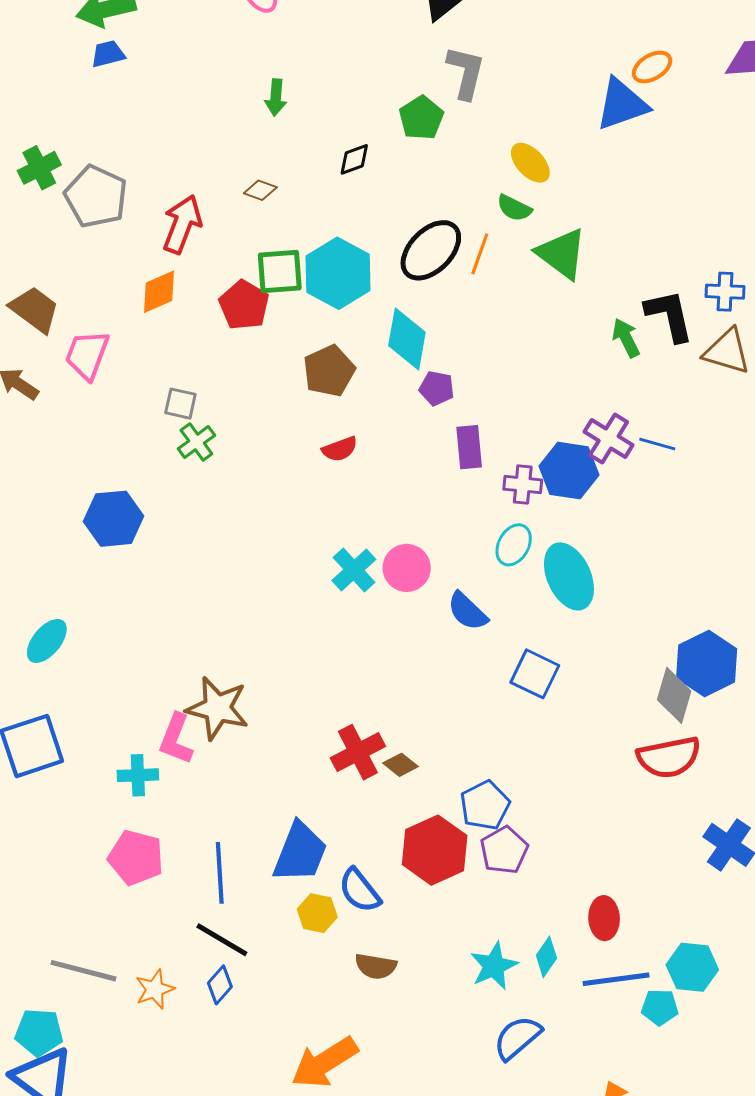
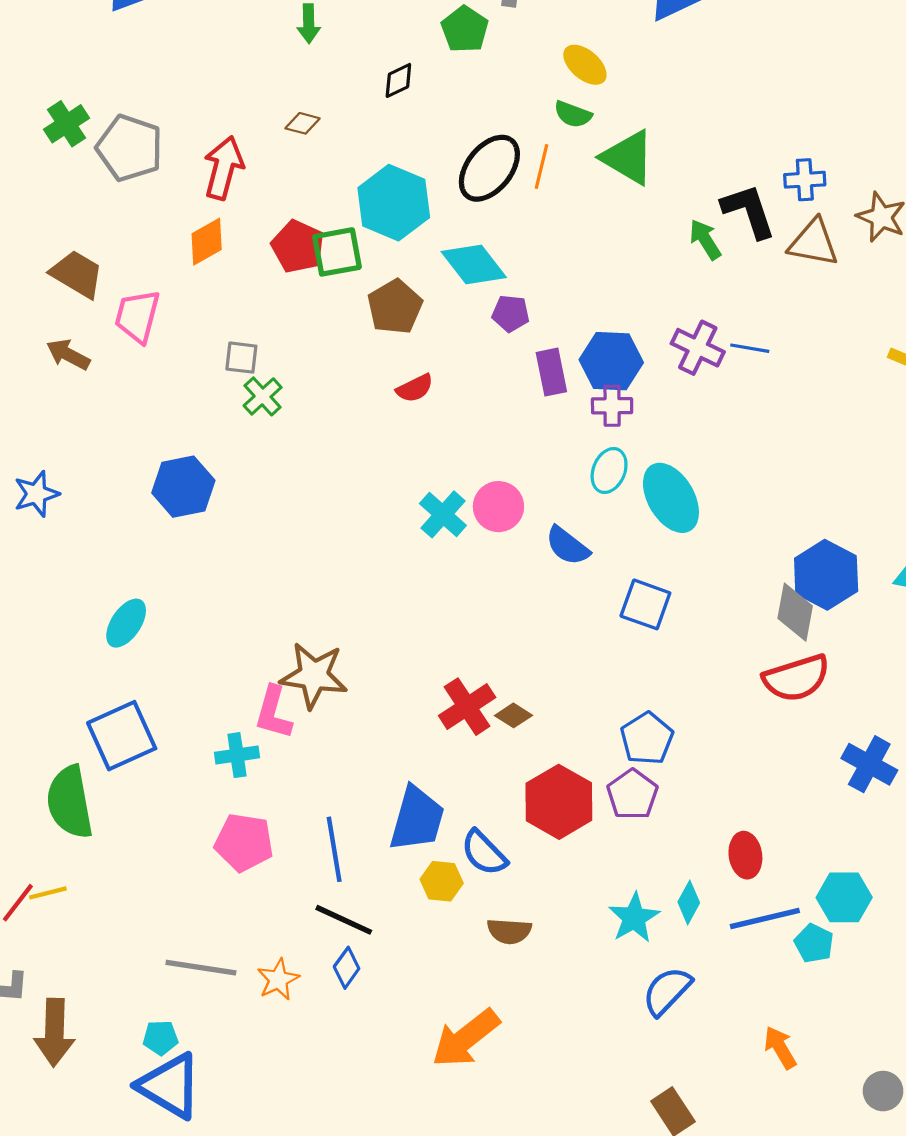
green square: (280, 272) -> (337, 252), moved
cyan diamond: (407, 339) -> (474, 264), turned -42
blue hexagon: (569, 471) -> (611, 361), moved
blue pentagon: (485, 805) -> (647, 738), moved
cyan pentagon: (660, 1007) -> (814, 943), turned 30
cyan pentagon: (39, 1032) -> (161, 1038), size x0.7

